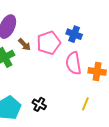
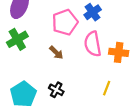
blue cross: (74, 34) -> (93, 12), turned 35
brown arrow: (24, 44) -> (56, 53), moved

